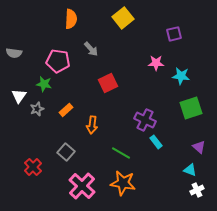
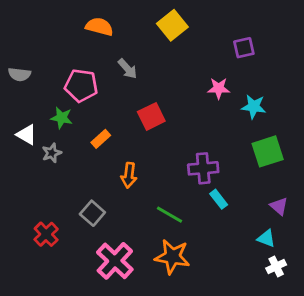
orange semicircle: (71, 19) -> (99, 27), turned -78
white triangle: (19, 96) -> (26, 135), turned -35
orange rectangle: (66, 110) -> (101, 139), moved
purple cross: (145, 120) -> (203, 168), turned -30

